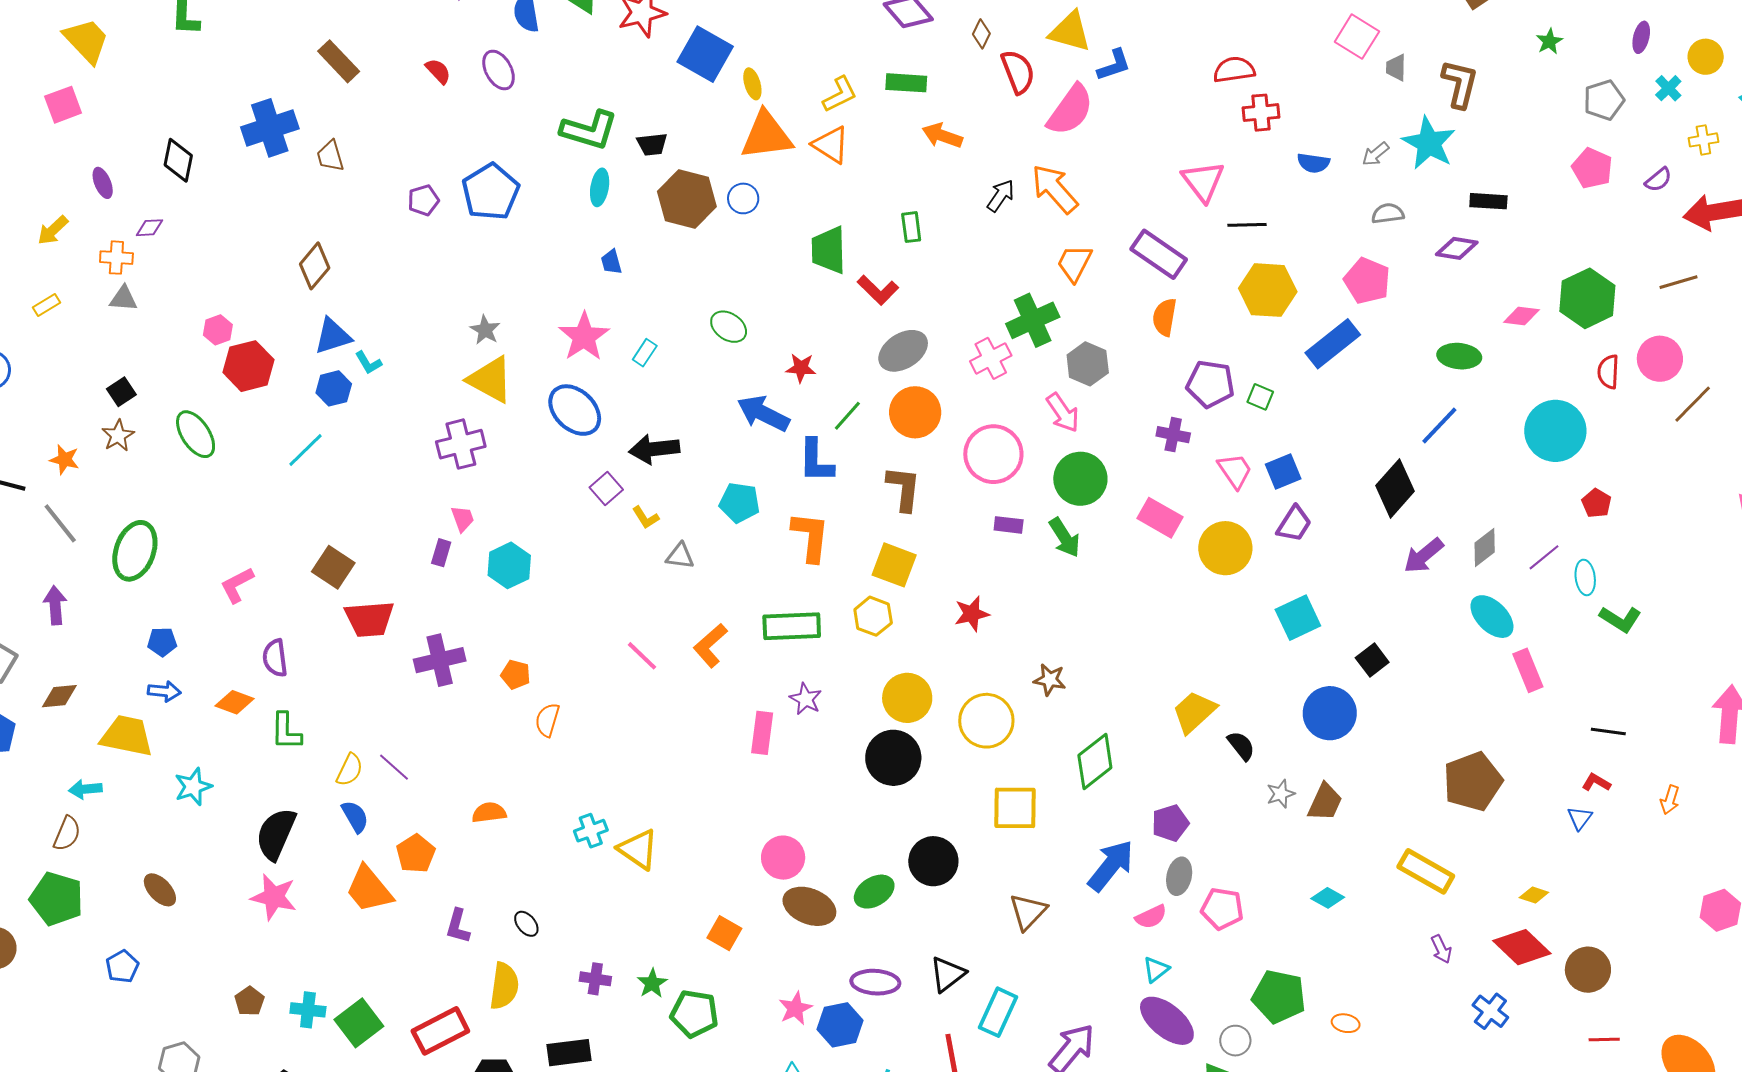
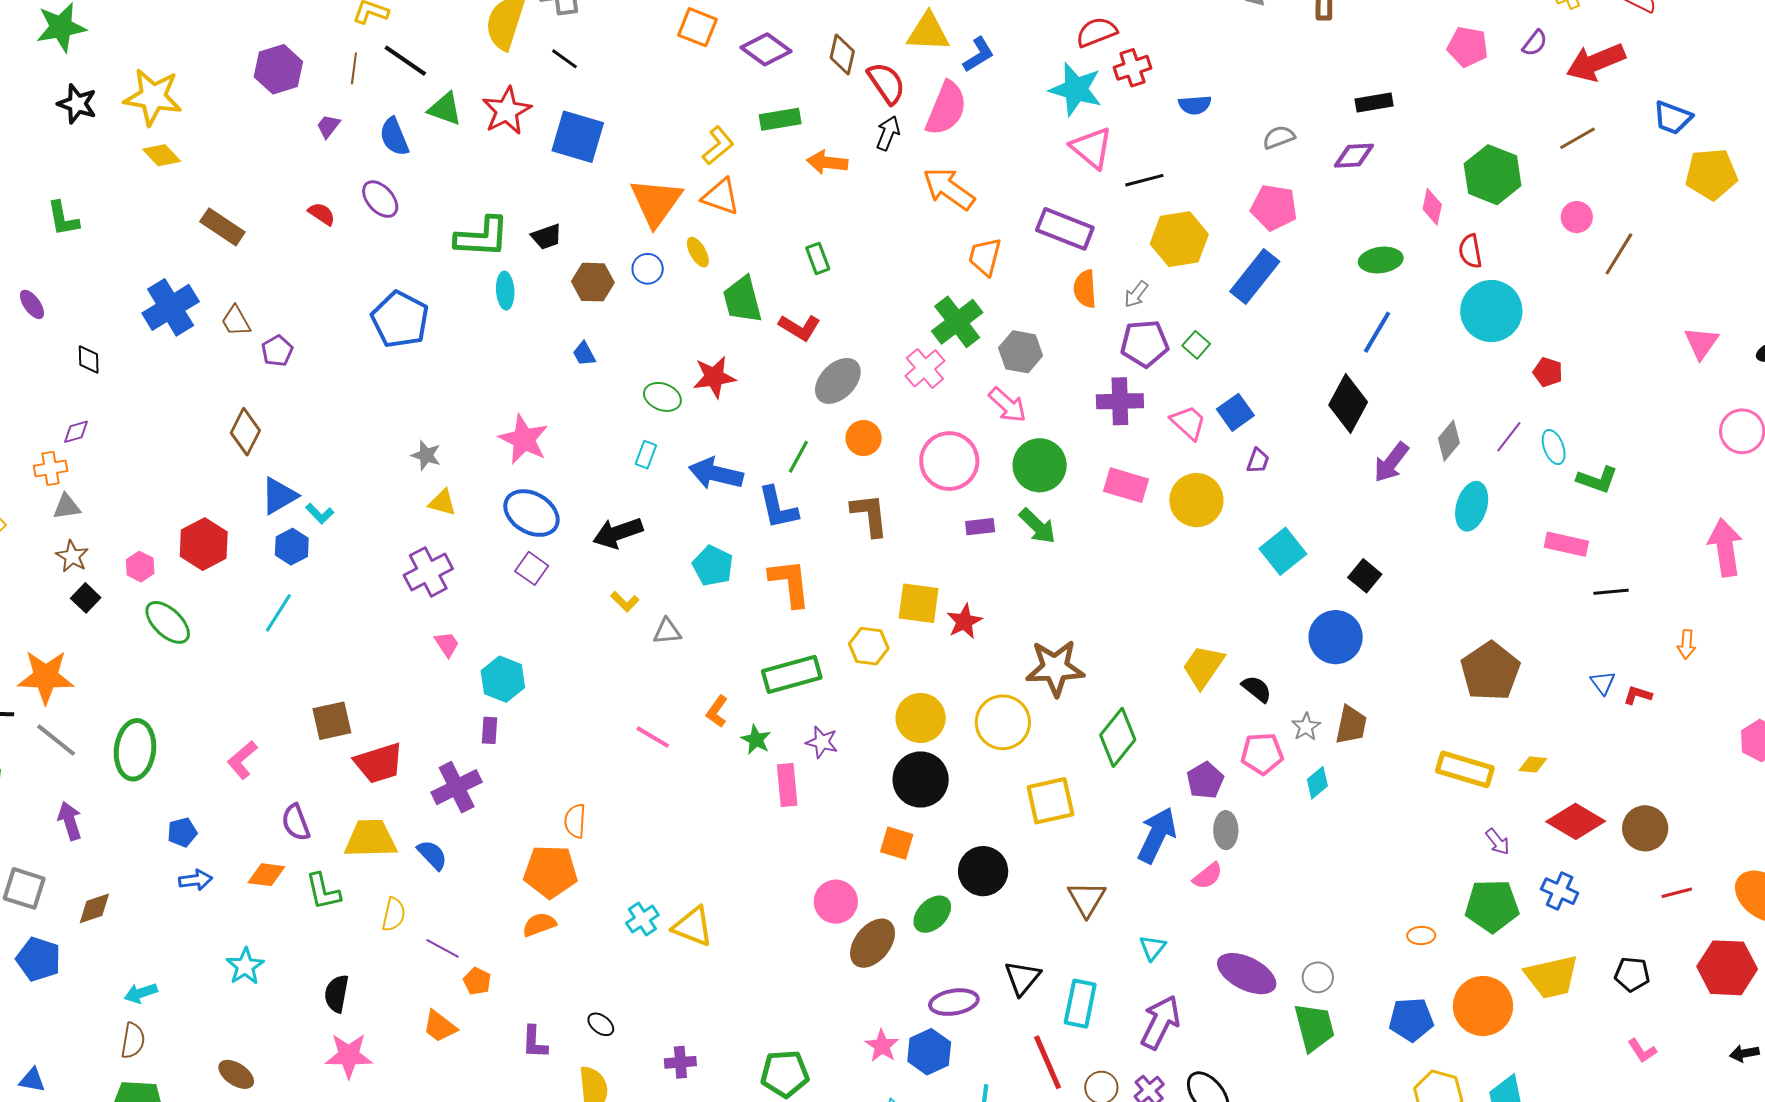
brown diamond: (981, 34) -> (842, 55), size x1.4
yellow ellipse: (752, 84) -> (698, 252), moved
orange triangle: (766, 135) -> (656, 202), turned -34
cyan star: (1429, 143) -> (1076, 89), moved
gray arrow: (1376, 154) -> (1136, 294), moved
black diamond: (178, 160) -> (89, 360), size x0.7
purple ellipse: (103, 183) -> (32, 304), moved
black arrow: (1001, 196) -> (888, 133), moved
brown hexagon: (687, 199) -> (593, 282), size x0.7
purple pentagon: (423, 200) -> (277, 351), moved
blue trapezoid: (611, 262) -> (584, 354), moved
pink diamond: (1521, 316) -> (1432, 207), turned -72
pink hexagon: (218, 330) -> (140, 567), moved
cyan rectangle: (645, 353) -> (646, 455), moved
pink circle: (1660, 359) -> (1577, 217), size x0.7
red star: (801, 368) -> (714, 377), moved, size x1.4
red semicircle: (1608, 372) -> (1470, 251), moved
yellow triangle: (490, 380) -> (442, 503), size x0.6
green square: (1260, 397) -> (1196, 345), turned 32
orange circle: (915, 412) -> (864, 438), size x0.7
purple cross: (1173, 435) -> (1120, 401), size x1.4
brown star: (118, 436) -> (72, 556), moved
orange star: (64, 460) -> (46, 677), size x1.8
purple square: (606, 489) -> (532, 568), moved
cyan pentagon: (739, 503) -> (713, 566), turned 30
purple trapezoid: (1294, 524) -> (1258, 461), size x0.7
purple rectangle: (441, 553) -> (489, 730), moved
yellow square: (894, 565) -> (919, 603), moved
brown square: (333, 567) -> (332, 721), turned -33
cyan ellipse: (1492, 617) -> (1472, 506), turned 75
orange L-shape: (710, 645) -> (717, 711), size x0.7
pink rectangle: (1528, 670) -> (1566, 544), moved, turned -42
orange pentagon: (516, 675) -> (550, 872), moved, size x1.8
brown star: (1050, 680) -> (1055, 668), size x1.8
yellow trapezoid: (127, 736) -> (371, 839), moved
purple line: (394, 767) -> (443, 948), moved
red L-shape: (1596, 783) -> (1638, 695), moved
blue semicircle: (355, 817) -> (432, 855), moved
black semicircle: (276, 834) -> (337, 994), size x0.7
orange pentagon: (416, 854) -> (477, 981), size x0.7
orange trapezoid: (369, 889) -> (440, 1026), size x0.7
yellow diamond: (1534, 895) -> (1533, 764), moved
cyan diamond: (1328, 898) -> (1317, 783), moved, turned -56
brown ellipse: (809, 906) -> (873, 943), turned -60
pink pentagon: (1222, 909) -> (1262, 754), moved
orange square: (724, 933) -> (897, 843), moved
cyan triangle: (1156, 969) -> (1153, 948), moved
green star: (652, 983) -> (756, 740), moved
green pentagon: (1279, 997) -> (1492, 906), moved

